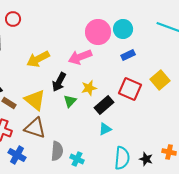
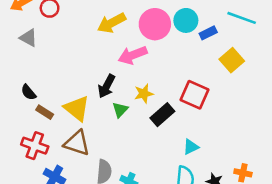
blue rectangle: (128, 55) -> (208, 33), moved
yellow arrow: (38, 59) -> (112, 23), moved
yellow square: (160, 80) -> (232, 60), moved
cyan triangle: (105, 129) -> (191, 147), moved

